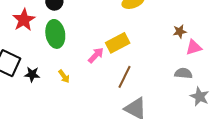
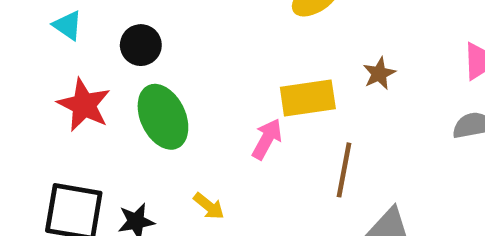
brown star: (180, 31) -> (379, 74), moved
yellow rectangle: (118, 43) -> (308, 98), turned 35

